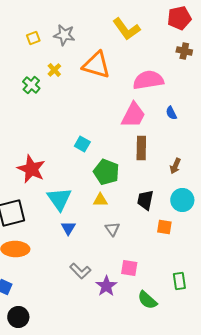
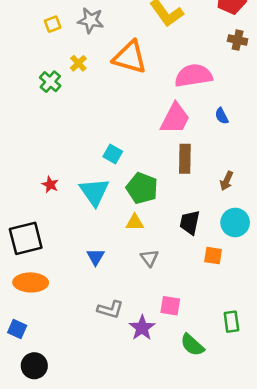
red star: (31, 169) -> (50, 185), size x0.5
cyan triangle: (59, 199) -> (94, 192), moved
gray L-shape: (80, 271) -> (110, 309), turned -30

